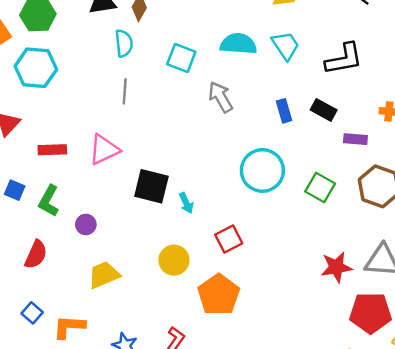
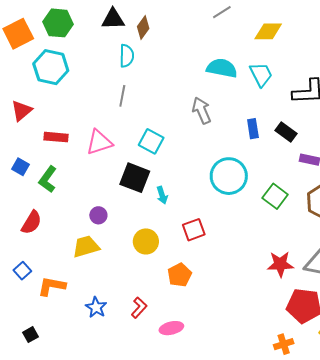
cyan square: (181, 58) -> (151, 141), moved
purple circle: (86, 224) -> (98, 215), moved
orange pentagon: (219, 295) -> (179, 275), size x0.7

